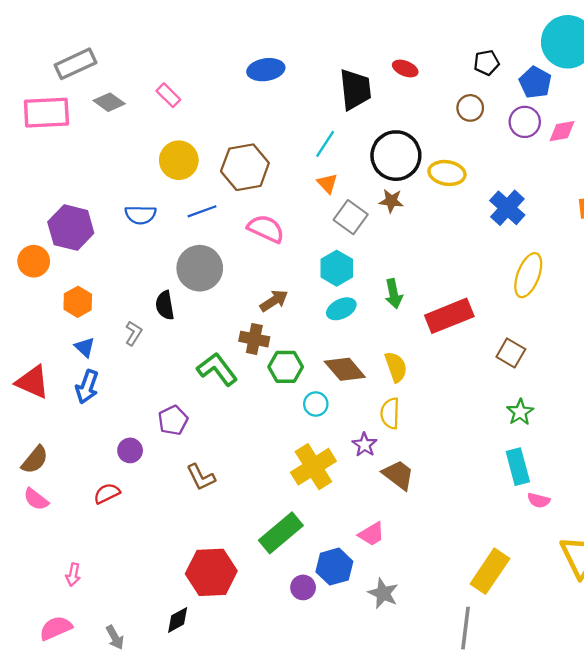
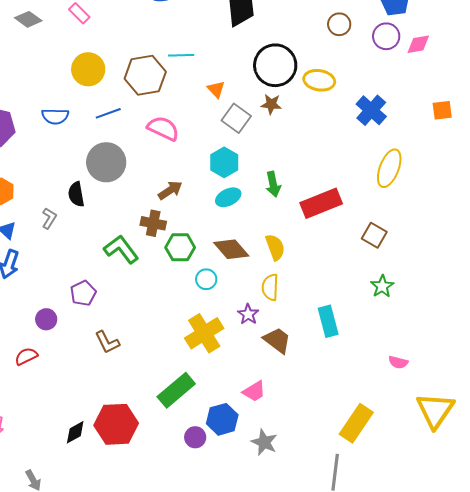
cyan line: (325, 144) -> (181, 55), moved, turned 55
cyan rectangle: (518, 467) -> (328, 321), moved
black diamond: (178, 620) -> (75, 432), moved

